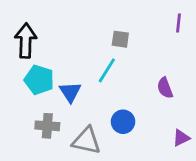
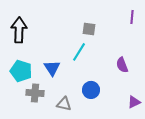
cyan pentagon: (39, 80) -> (21, 71), moved
gray triangle: (87, 141) -> (64, 104), size x0.7

